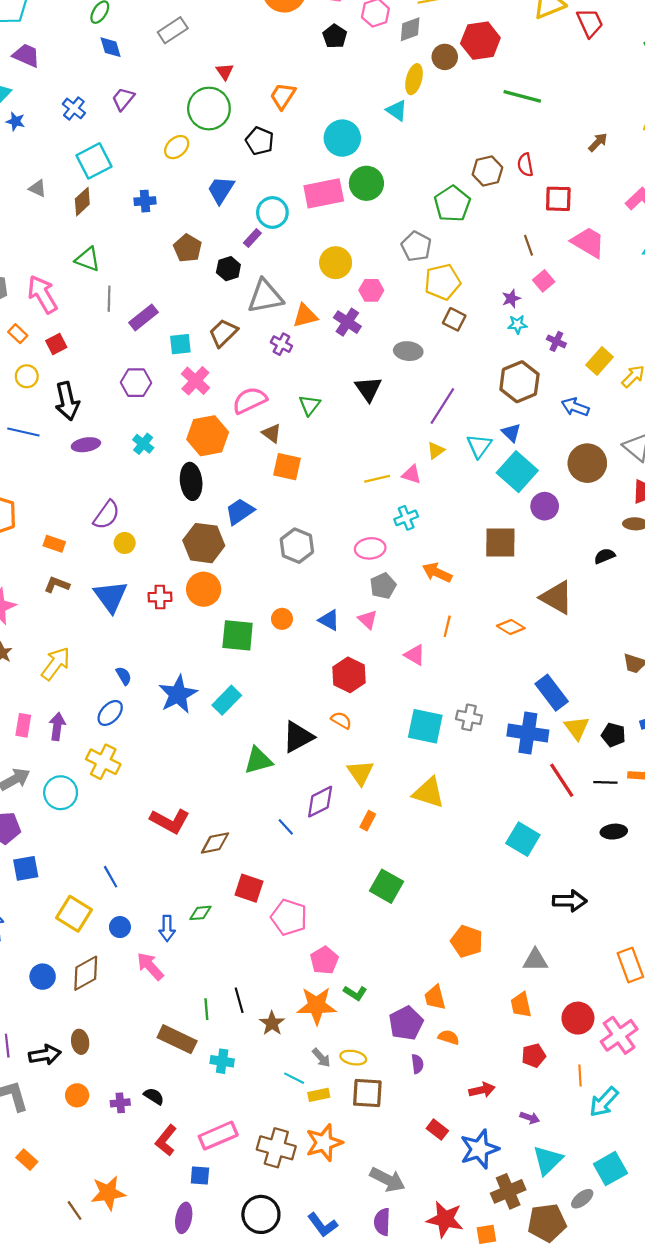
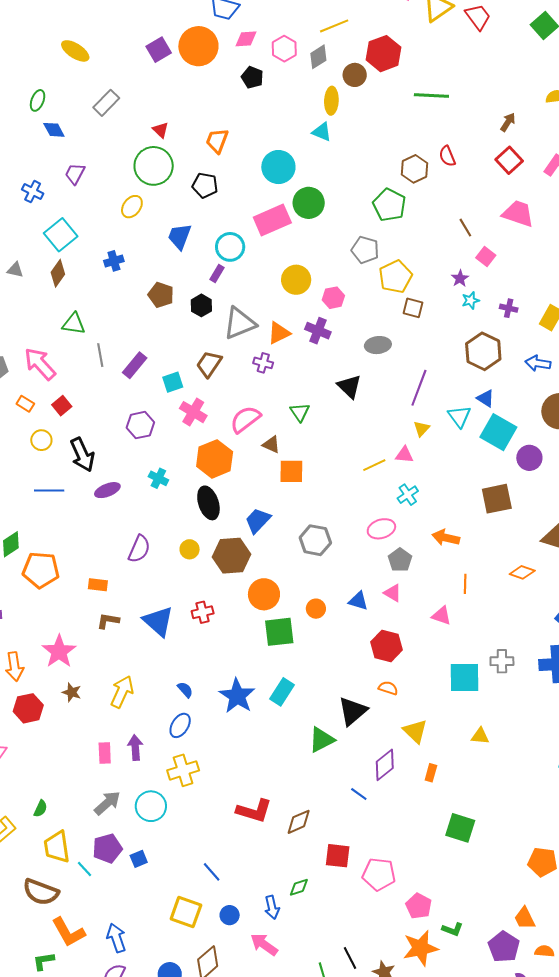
red square: (558, 199) -> (509, 160), moved, turned -32
yellow circle: (125, 543) -> (190, 549), moved
orange circle: (204, 589) -> (264, 594), moved
yellow cross: (103, 762) -> (183, 770), turned -32
yellow triangle: (429, 793) -> (480, 736), size x0.6
blue square: (26, 868) -> (139, 859), moved, size x0.7

